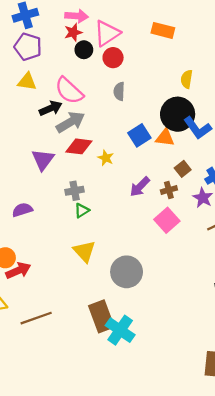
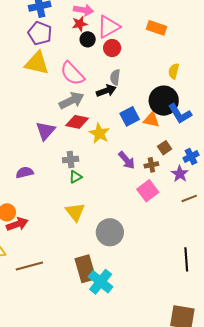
yellow triangle: (27, 82) -> (37, 63), size x1.5
black arrow: (51, 108) -> (106, 91), moved
yellow star: (106, 158) -> (99, 133), size x1.5
purple arrow: (140, 187) -> (127, 160), turned -90

